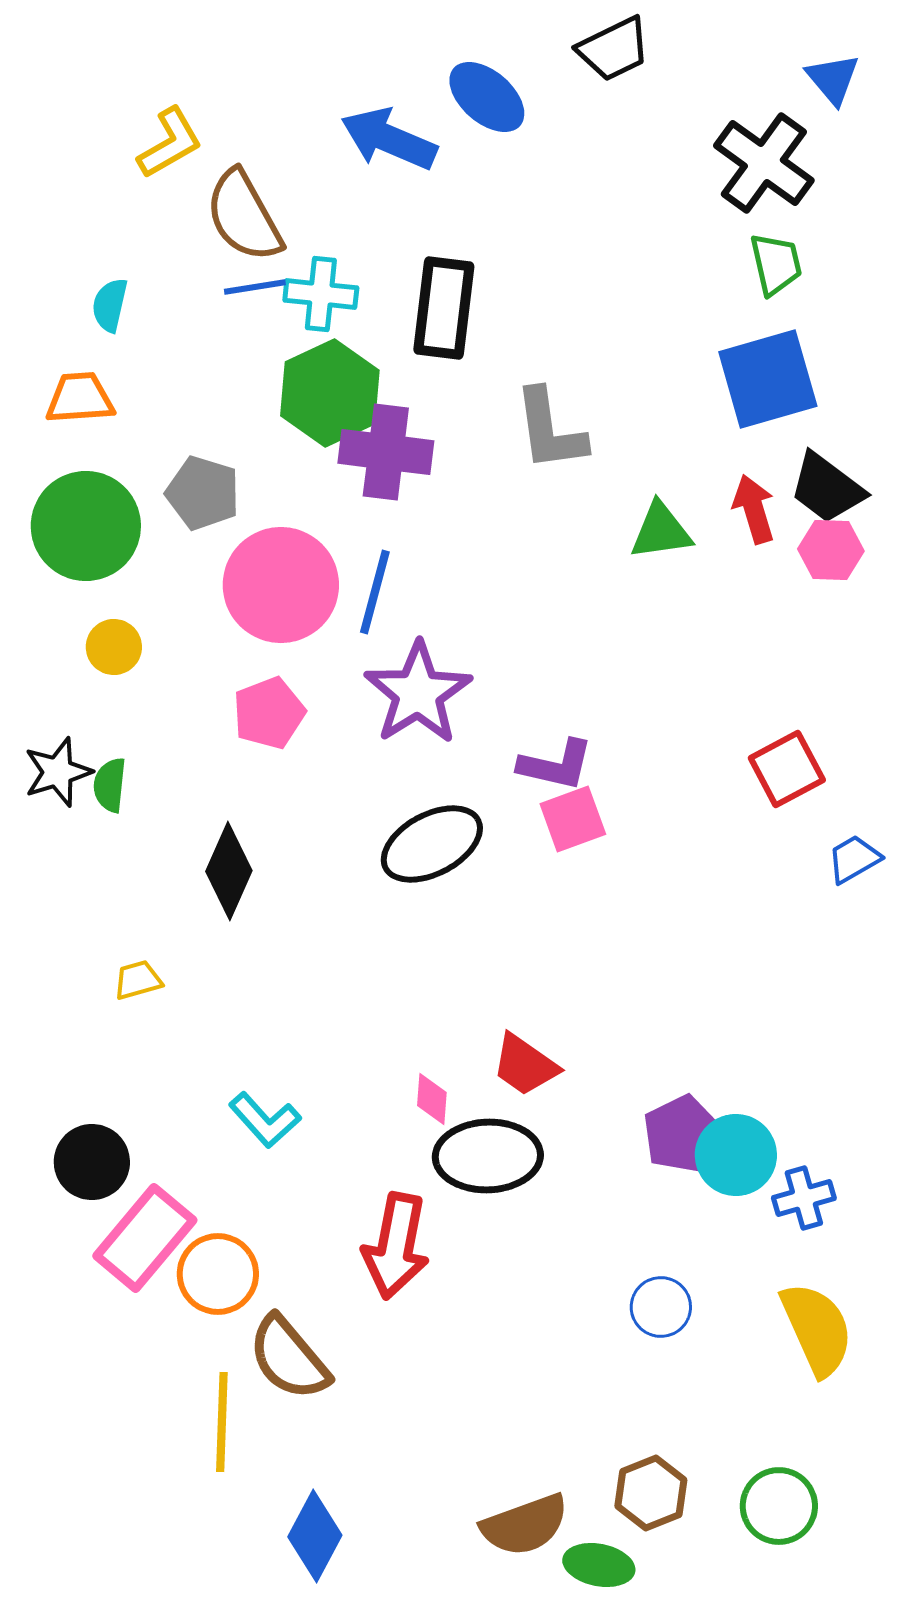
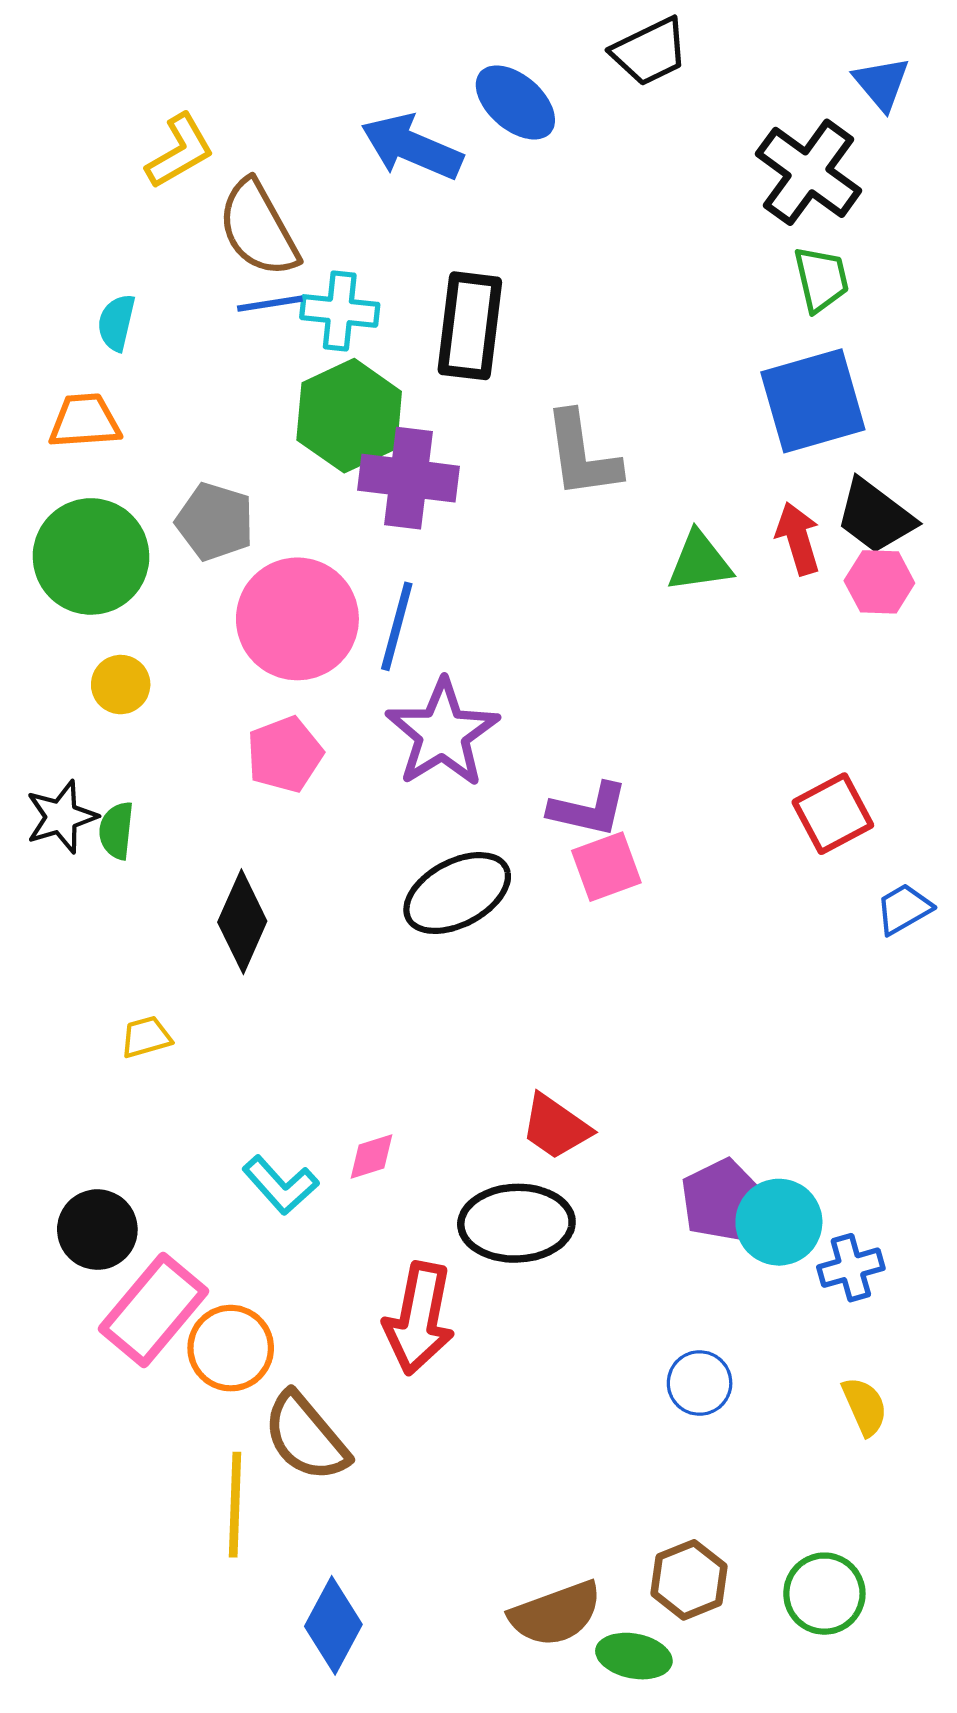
pink diamond: (432, 1099) -> (371, 1157), moved, turned 68
yellow semicircle: (817, 1329) -> (865, 1406), size x0.6

